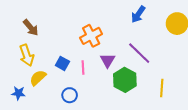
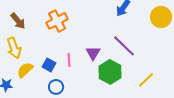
orange cross: (91, 36) -> (57, 21), moved
blue square: (62, 63) -> (49, 65), moved
yellow line: (162, 88) -> (146, 80), turned 42

